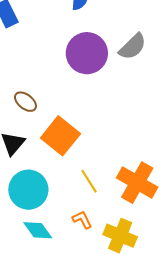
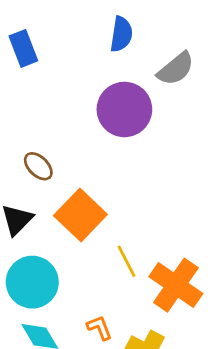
gray semicircle: (133, 47) -> (176, 69), moved
yellow line: (89, 181) -> (127, 261), moved

